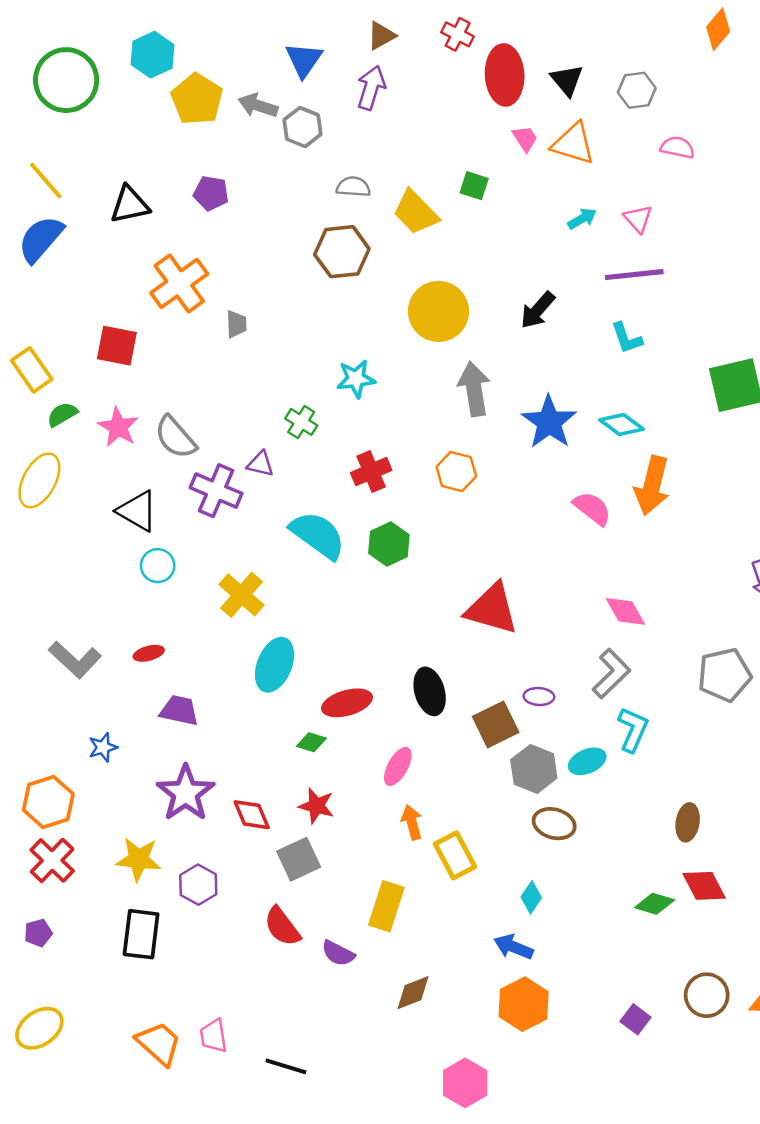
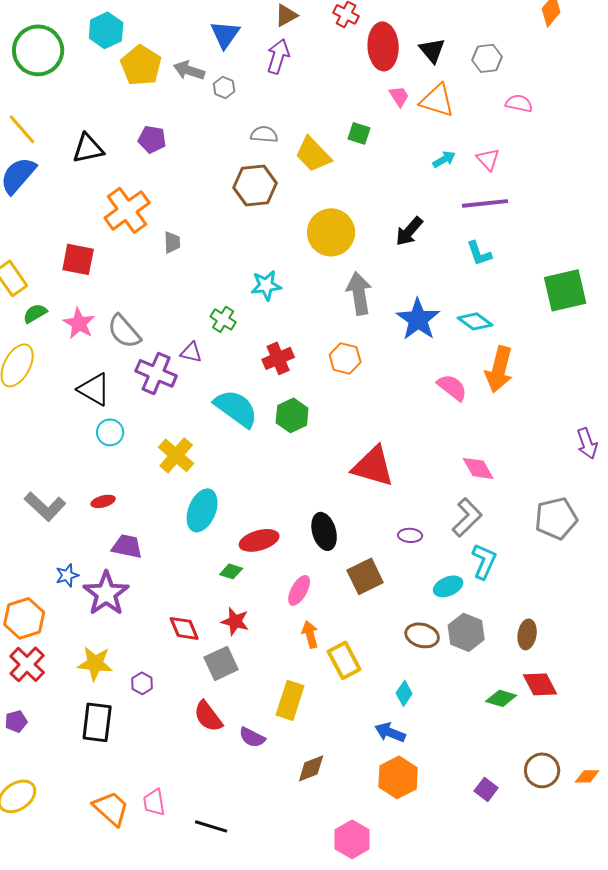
gray hexagon: (302, 127) -> (224, 87), size x0.7
brown square: (496, 724) -> (365, 576), moved
gray hexagon: (534, 769) -> (466, 632), moved
purple star: (186, 793) -> (106, 593), moved
purple hexagon: (198, 885) -> (142, 683), size x0.7

